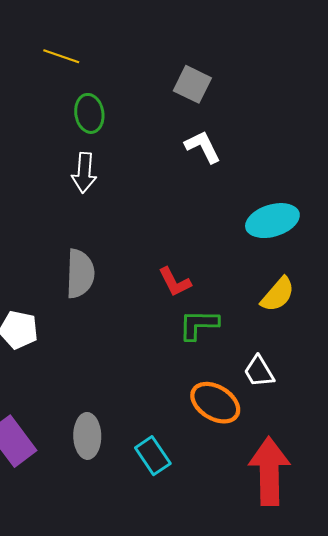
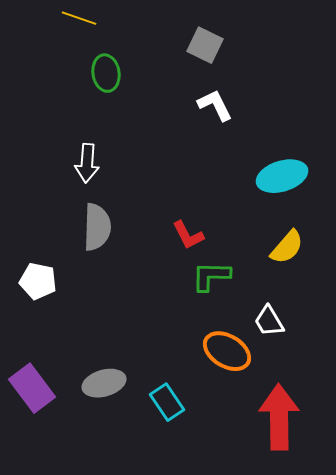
white arrow: (84, 173) -> (87, 163), moved
gray ellipse: (87, 436) -> (104, 383), turned 75

